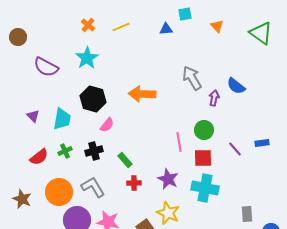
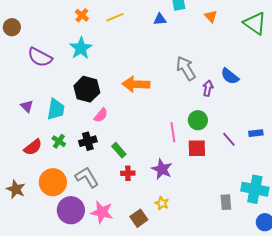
green cross: (65, 151) -> (59, 141), turned -32
cyan cross: (205, 188) -> (255, 189), moved
yellow star: (168, 213) -> (162, 203), size x0.6
gray rectangle: (247, 214) -> (226, 202), moved

